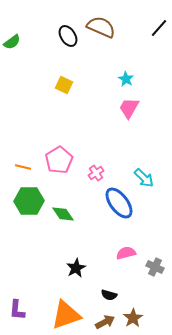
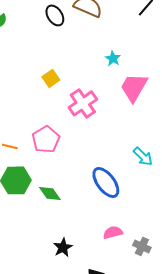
yellow square: (64, 85) -> (51, 78), moved, turned 30
pink trapezoid: (129, 108) -> (134, 87), moved, size x1.4
pink cross: (96, 173) -> (83, 103), moved, size x1.8
cyan arrow: (144, 178) -> (143, 156), moved

